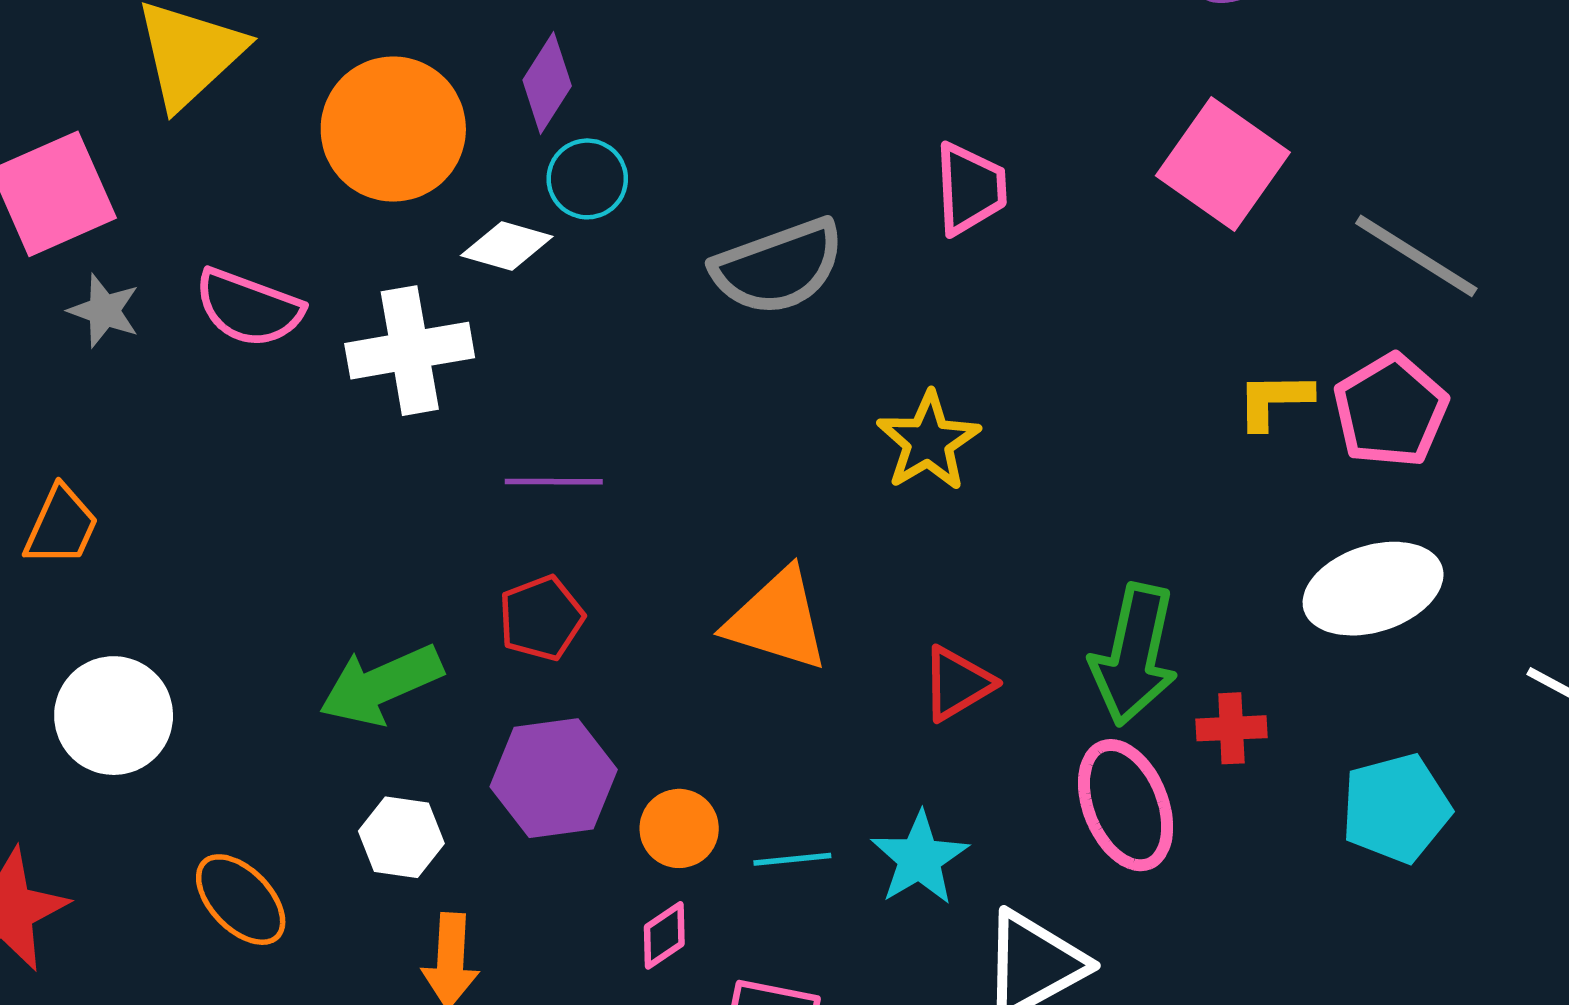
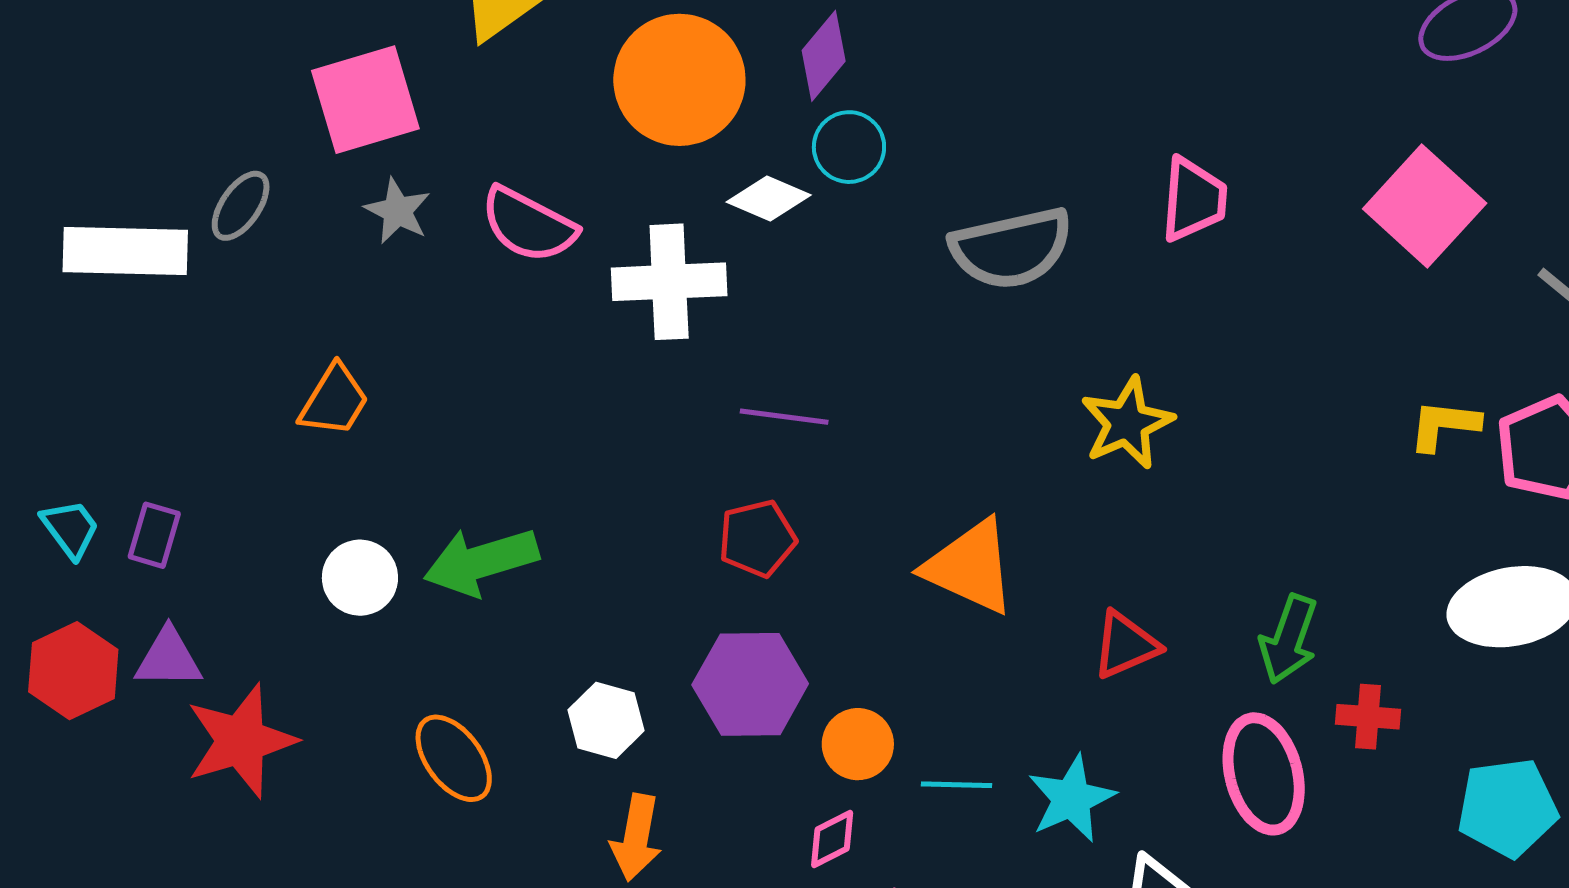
green arrow: (1134, 655) -> (1289, 639), size x0.7
green arrow: (381, 685) -> (481, 561), moved
white circle: (114, 716) -> (360, 578), size x0.7

